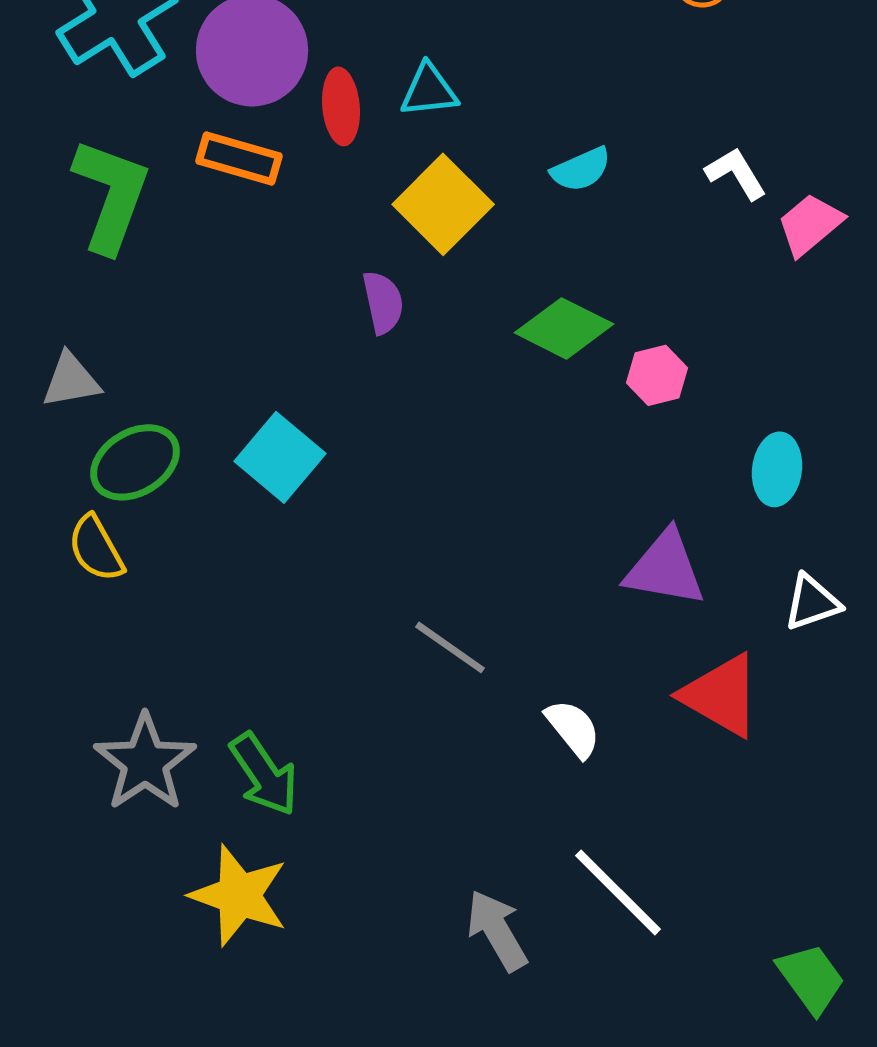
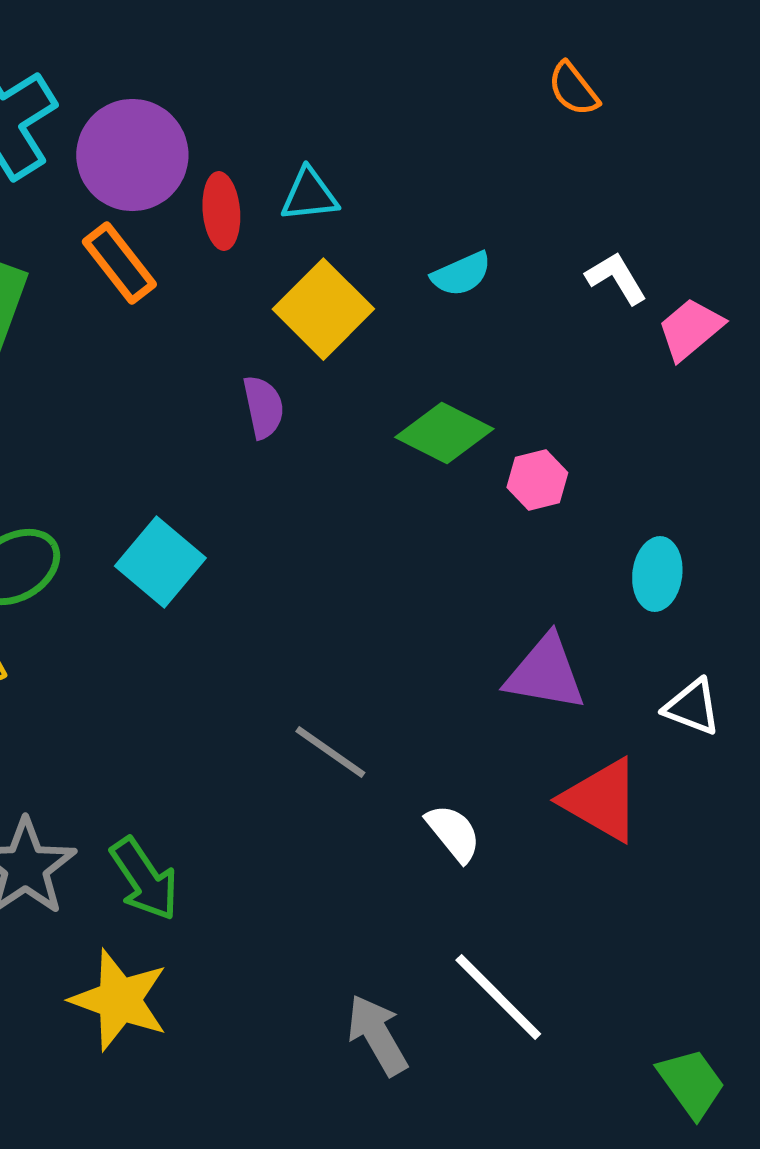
orange rectangle: (239, 158) -> (119, 263), turned 36
white triangle: (812, 602) -> (692, 707), turned 40

